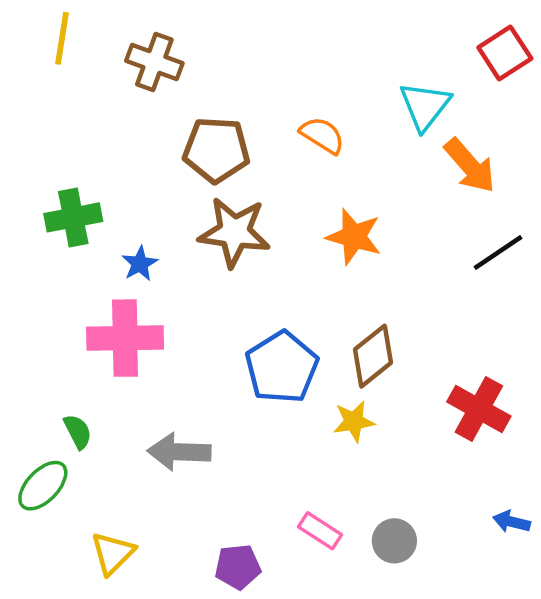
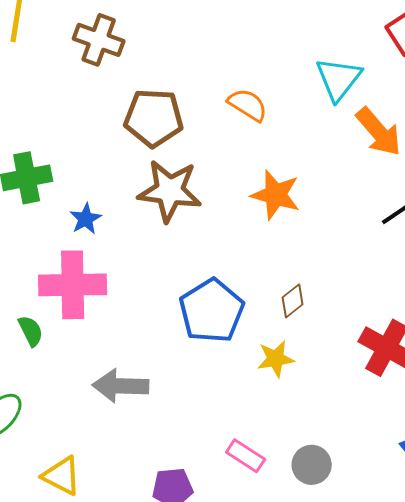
brown diamond: (373, 356) -> (293, 301), size x0.6
green semicircle: (78, 432) -> (31, 331), moved
yellow triangle: (113, 553) -> (62, 476), turned -48

